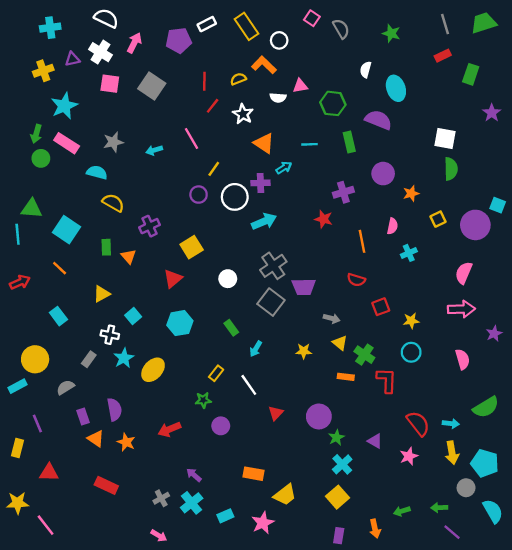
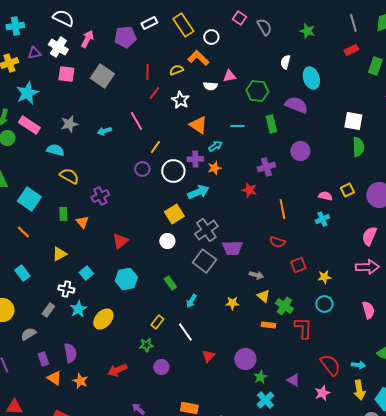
orange star: (411, 193) -> (214, 168), moved
pink semicircle: (392, 226) -> (325, 196), moved, turned -88
yellow square: (192, 247) -> (174, 214), moved

